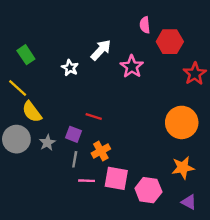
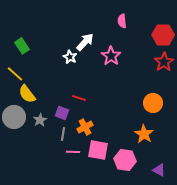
red hexagon: (170, 42) -> (163, 35), moved
white star: (70, 68) -> (70, 57), moved
orange circle: (182, 122) -> (153, 103), size x0.7
orange star: (183, 168) -> (144, 134), moved, turned -30

